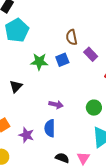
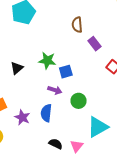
blue square: (62, 60) -> (66, 72), moved
green star: (39, 62) -> (47, 61), moved
green circle: (94, 108) -> (79, 101), moved

